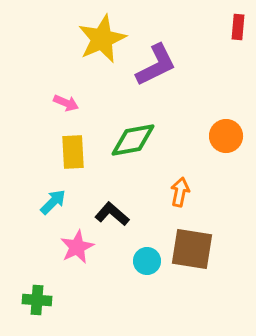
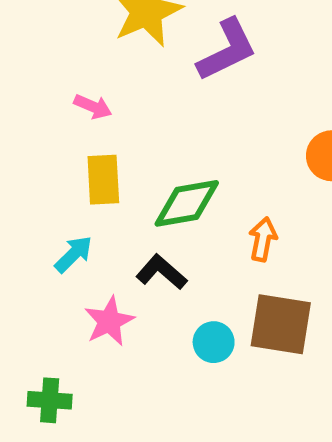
green diamond: (133, 140) -> (187, 203), moved

